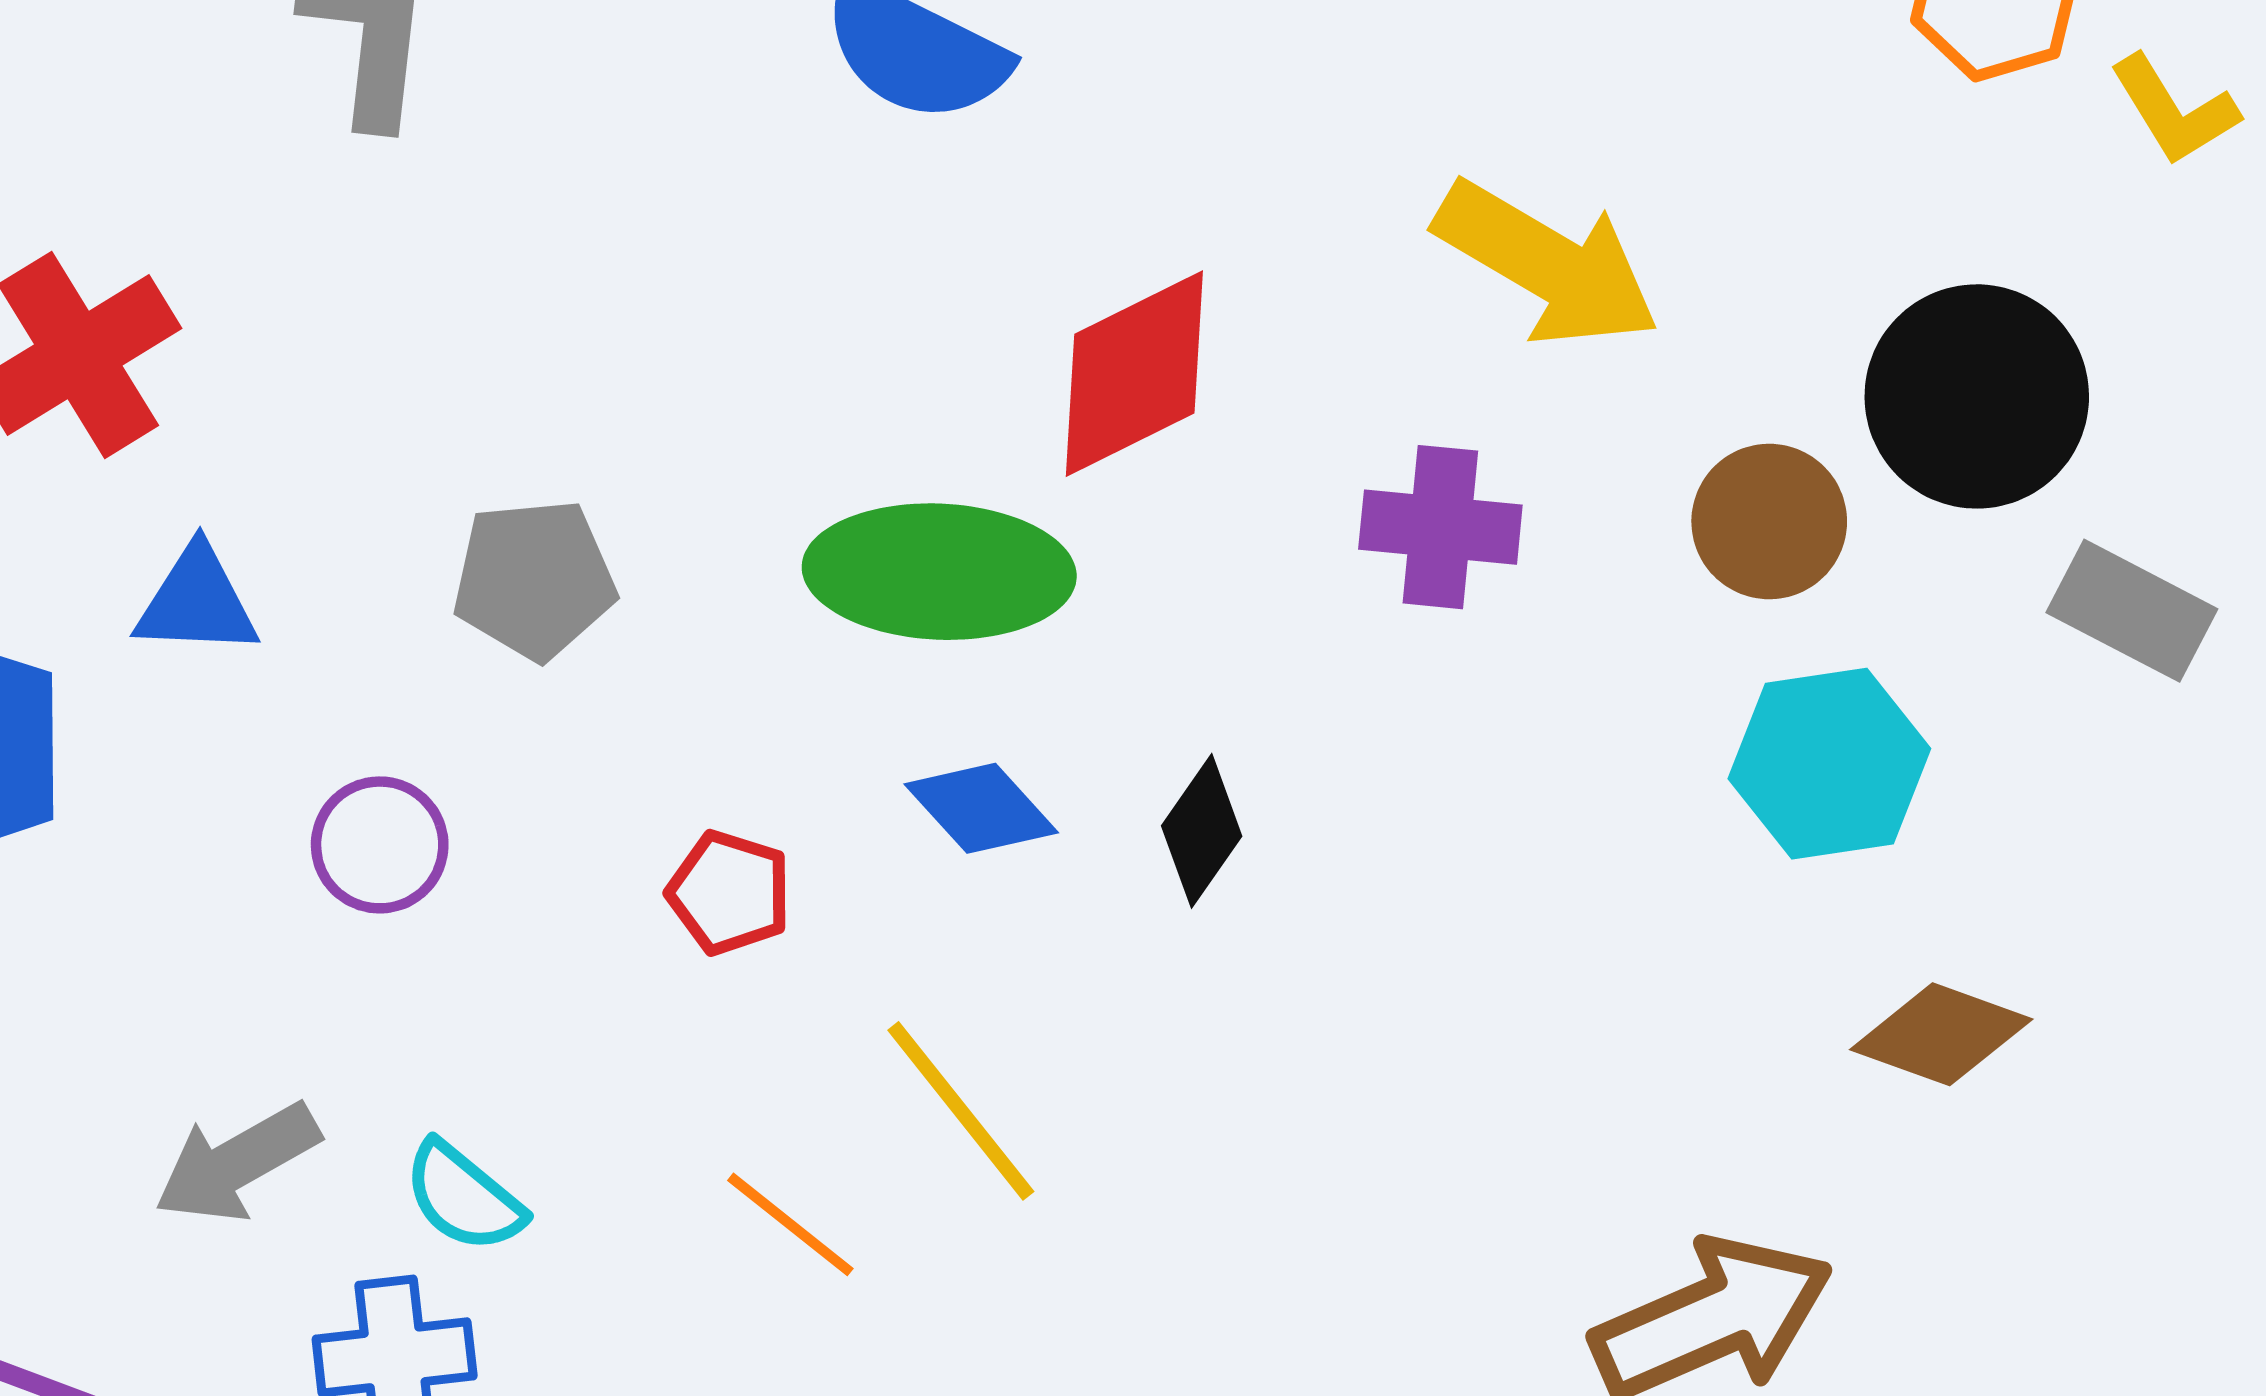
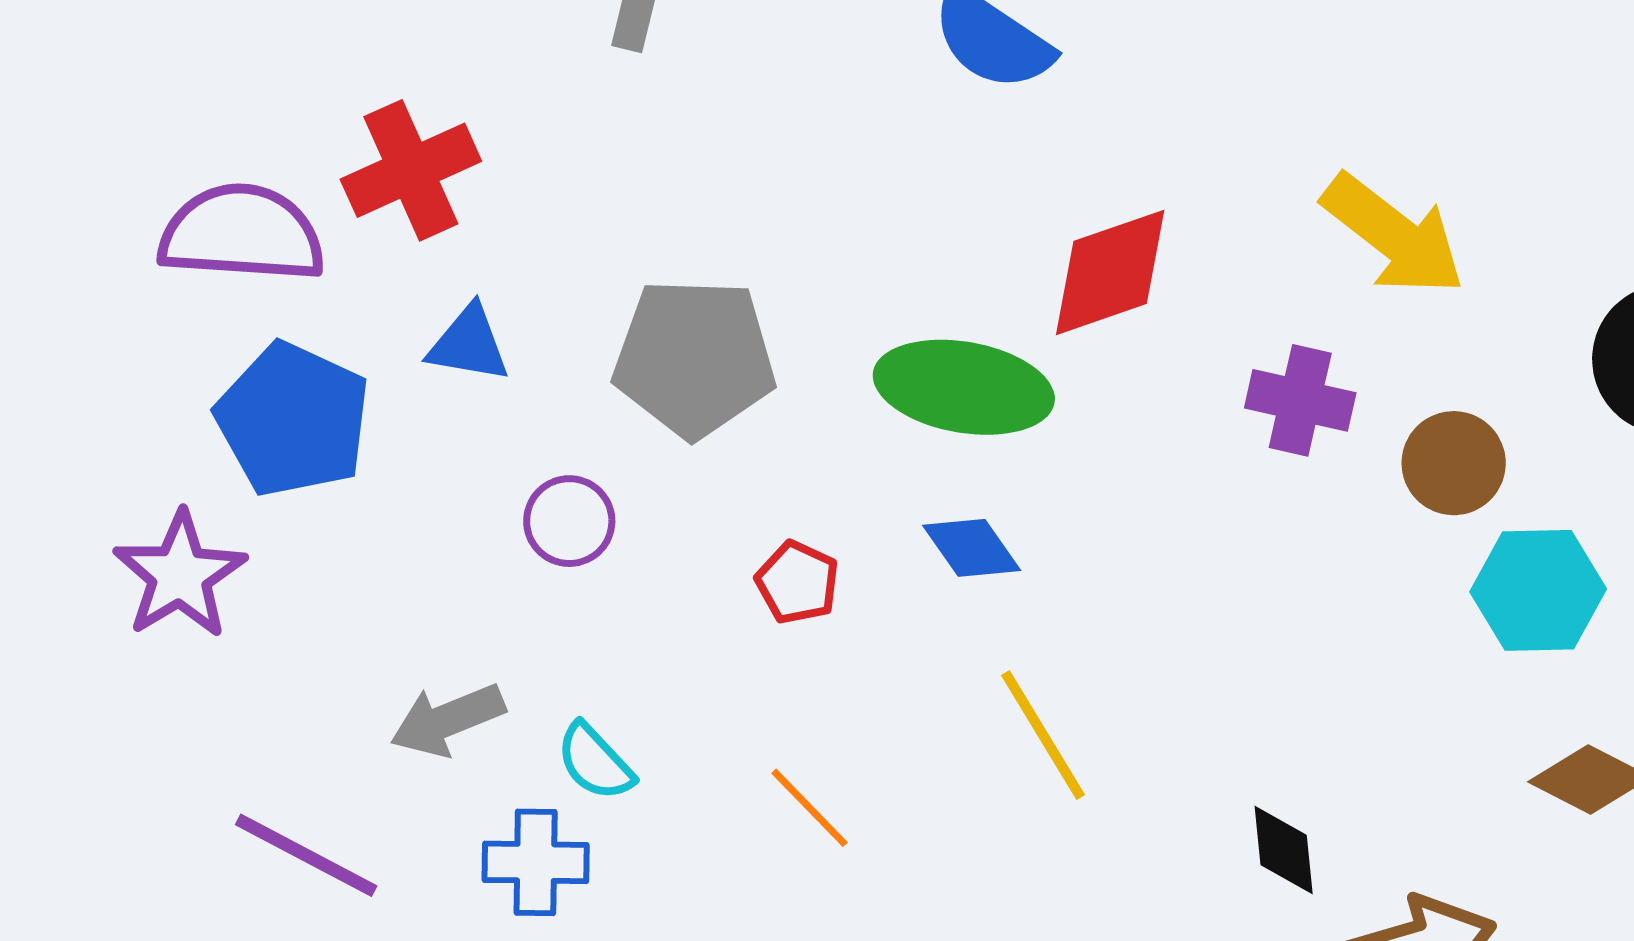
brown circle: (1769, 522) -> (1454, 463), moved
gray pentagon: (534, 579) -> (694, 358), size x1.5
black diamond: (1202, 831) -> (1284, 850), moved, turned -48
yellow line: (961, 1111) -> (1043, 735), moved

